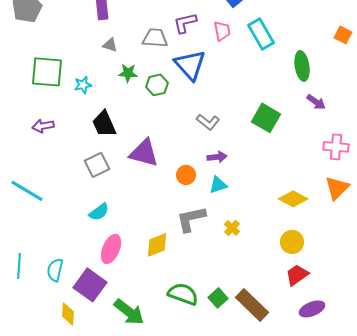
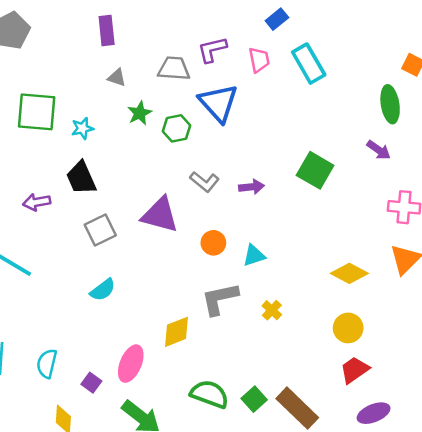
green ellipse: (302, 66) -> (390, 104), moved
green star: (128, 73) -> (140, 113), turned -30
gray L-shape: (208, 122) -> (204, 182), moved
black trapezoid: (104, 124) -> (81, 178), moved
purple arrow: (43, 126) -> (37, 202), moved
purple arrow: (217, 157) -> (252, 187), moved
pink ellipse: (111, 249) -> (131, 364), moved
purple square: (90, 285) -> (91, 383), size x0.5

